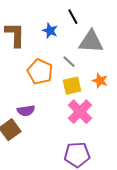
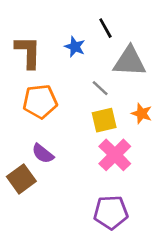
orange pentagon: (40, 72) -> (40, 101), moved, turned -30
purple semicircle: (26, 111) -> (43, 154), turned 48

